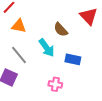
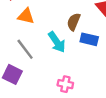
brown semicircle: (61, 30) -> (74, 22), turned 63
blue rectangle: (73, 59) -> (89, 39), moved

